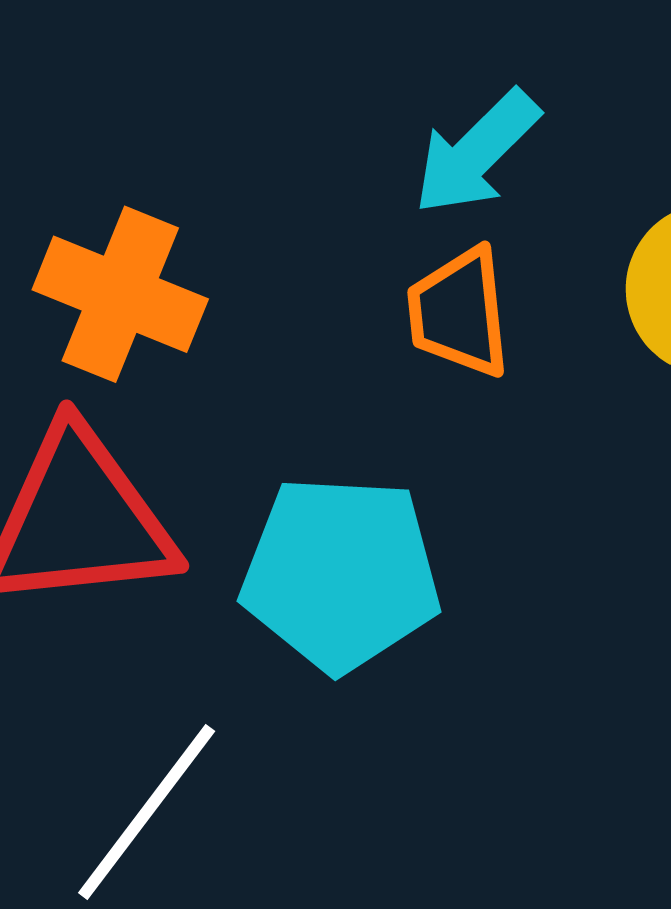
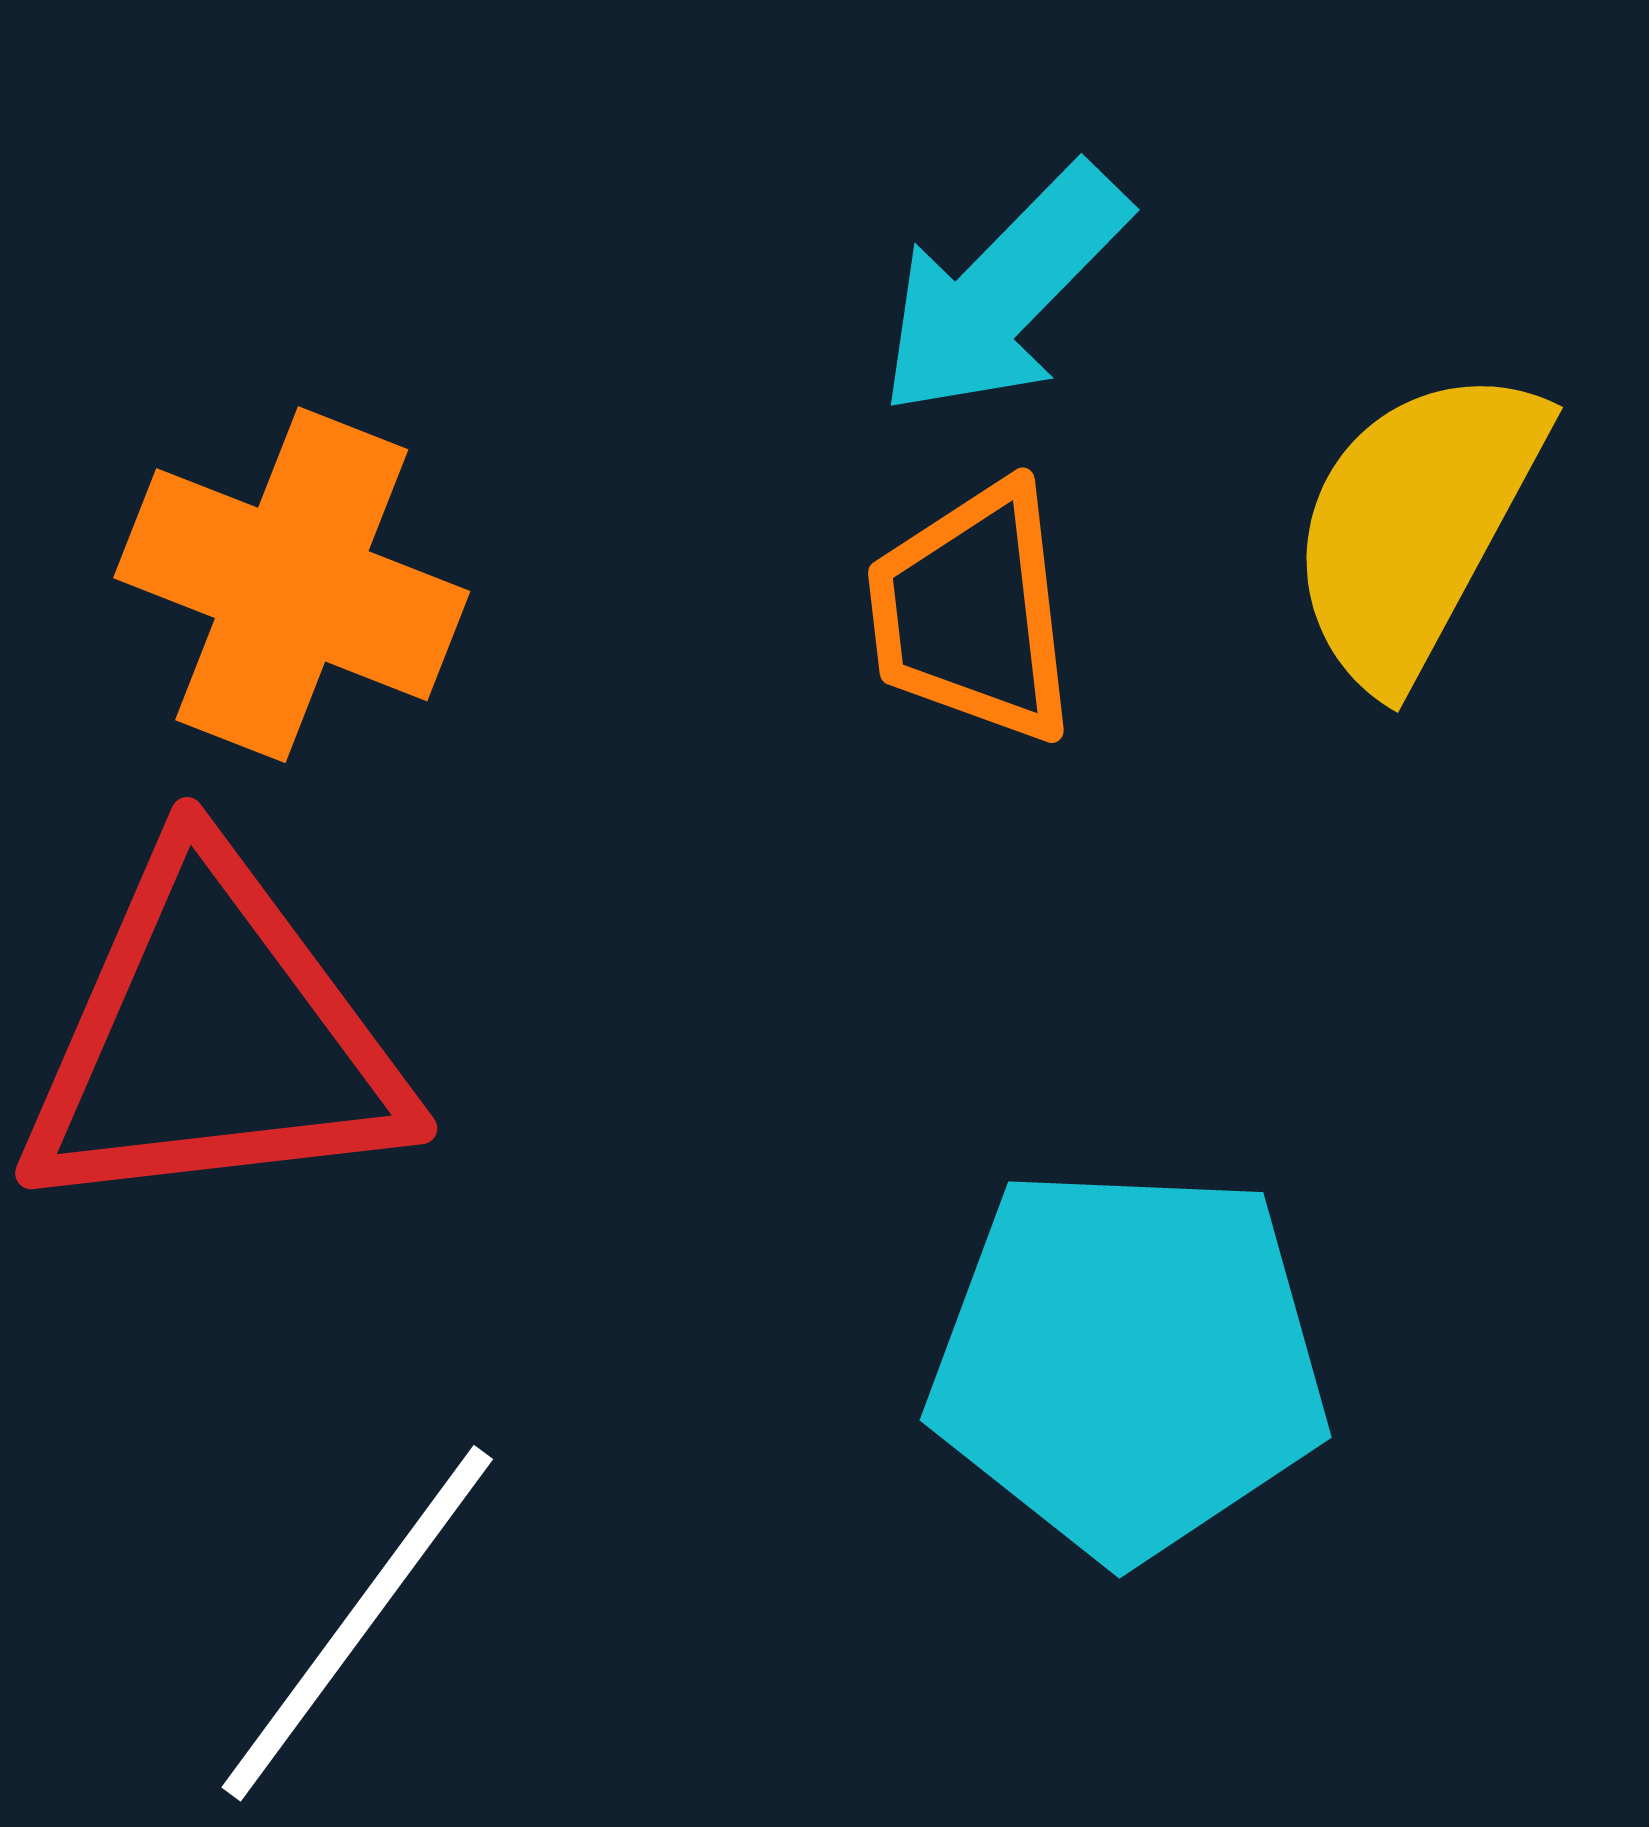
cyan pentagon: (341, 574) -> (1128, 1362), moved

